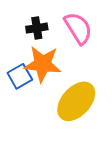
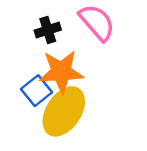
yellow ellipse: (76, 101) -> (64, 111), moved

